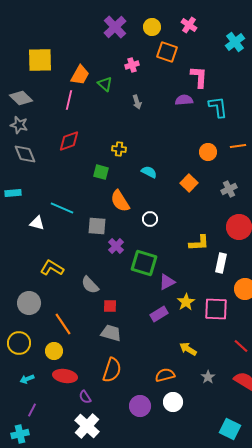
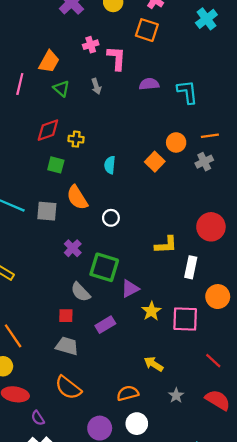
orange square: (167, 52) -> (147, 30), moved
orange trapezoid: (80, 75) -> (49, 62), moved
pink L-shape: (199, 77) -> (117, 58), moved
green triangle: (105, 84) -> (61, 89), moved
red diamond: (69, 141) -> (48, 130), moved
cyan semicircle: (149, 172) -> (110, 165), turned -112
orange square: (189, 183) -> (155, 162), moved
gray cross: (229, 189) -> (204, 162), moved
gray square: (97, 226) -> (47, 211), moved
gray semicircle: (90, 285) -> (81, 292), moved
purple rectangle: (159, 314) -> (105, 325), moved
orange semicircle: (112, 370) -> (68, 388), turned 110

